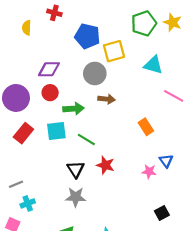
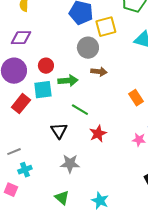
purple diamond: (49, 69) -> (21, 38), moved
cyan square: (56, 131) -> (43, 90), moved
red star: (105, 165) -> (98, 134), turned 30
black triangle: (76, 169) -> (59, 131), moved

